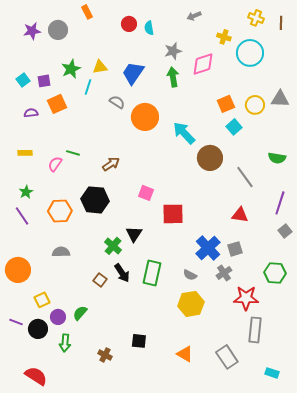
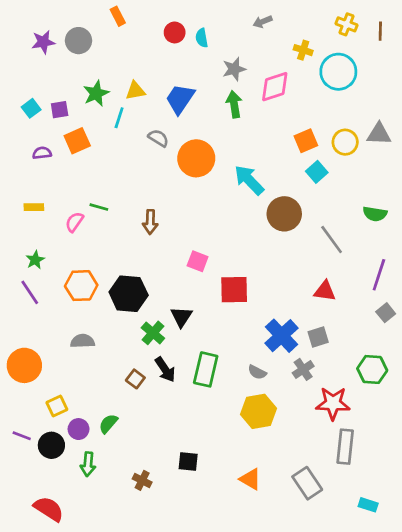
brown arrow: (111, 164) -> (150, 222), turned 126
black hexagon: (95, 200) -> (129, 294), moved

